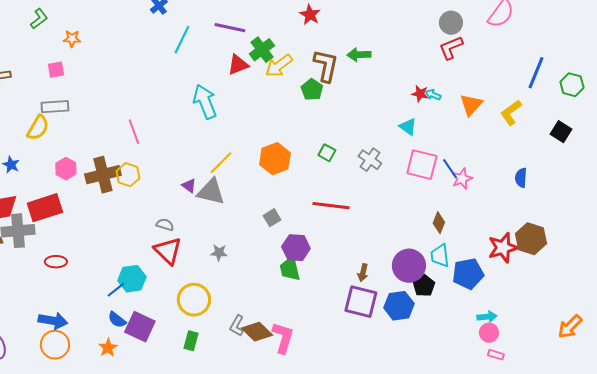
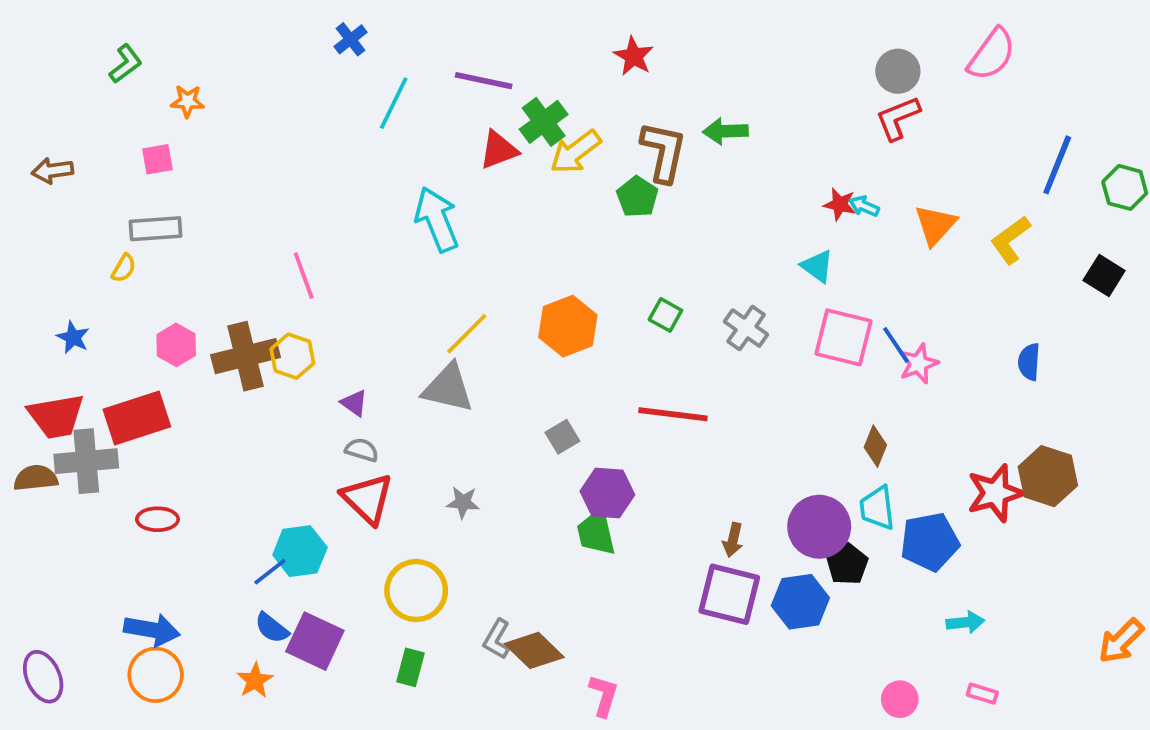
yellow semicircle: (38, 128) -> (124, 268), size x0.6
purple triangle: (189, 186) -> (354, 403), moved
pink circle: (489, 333) -> (900, 699), moved
pink L-shape: (283, 338) -> (604, 695), moved, size x0.7

